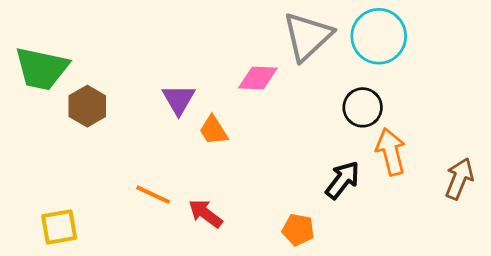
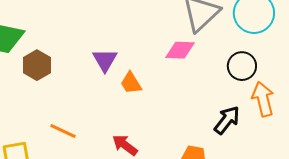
pink diamond: (258, 78) -> (180, 50), moved
orange line: (153, 195) -> (63, 131), moved

